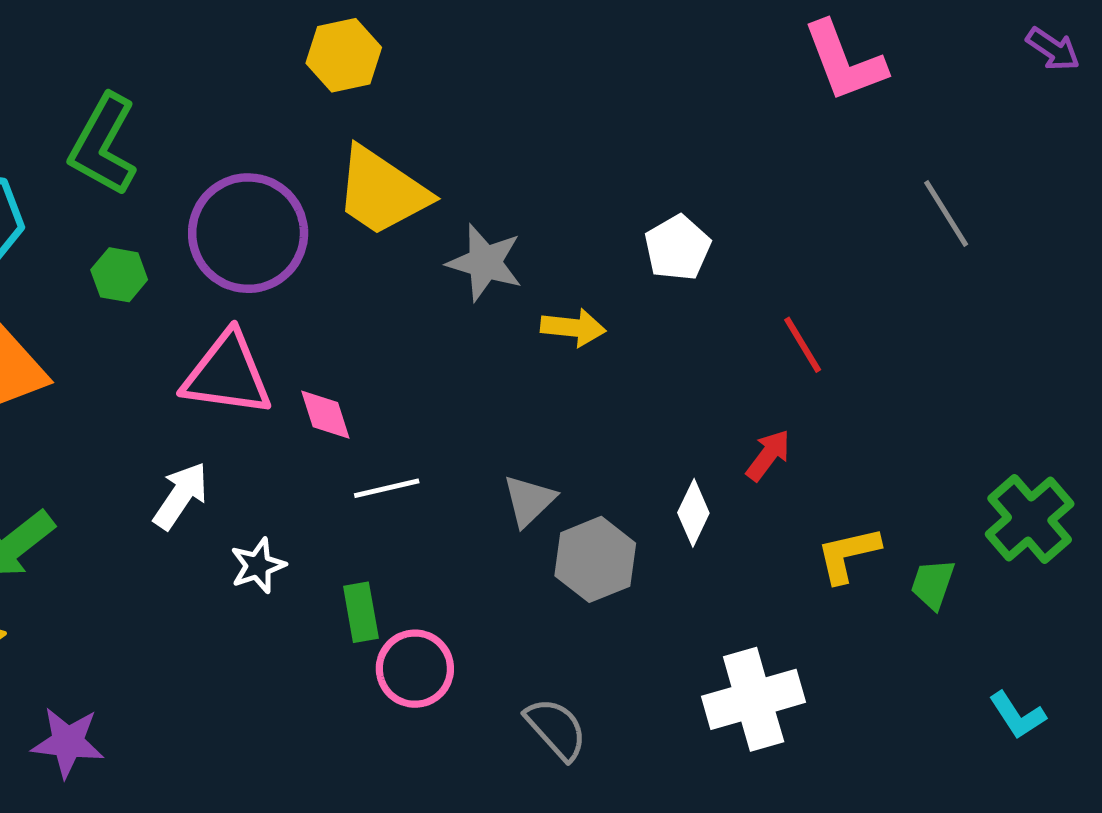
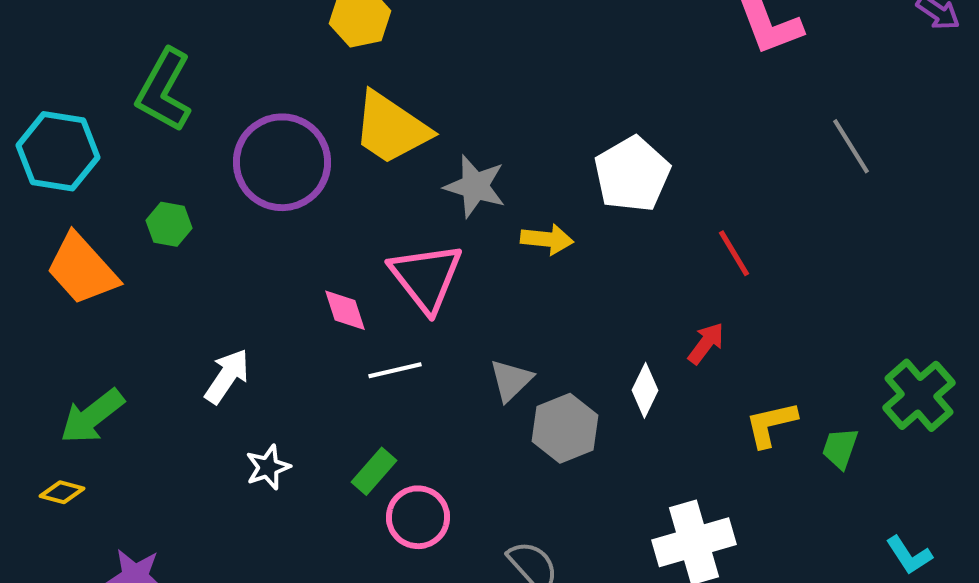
white pentagon: (677, 248) -> (632, 174), size x1.4
green hexagon: (119, 275) -> (169, 224), moved
pink triangle: (227, 374) -> (426, 277), moved, turned 44
white star: (258, 566) -> (268, 467), moved
green rectangle: (361, 612) -> (374, 471), turned 51

